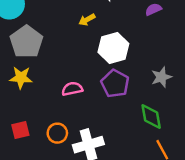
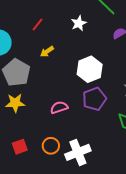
yellow arrow: (87, 20) -> (47, 52), moved
purple pentagon: (115, 84) -> (94, 99), turned 30

